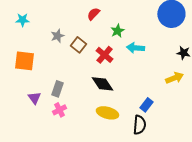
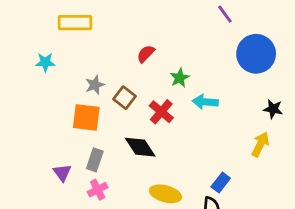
orange square: (24, 61) -> (86, 117), moved
yellow arrow: (174, 78) -> (260, 144), turned -42
black diamond: (102, 84) -> (140, 147), moved

